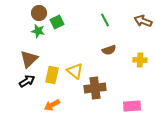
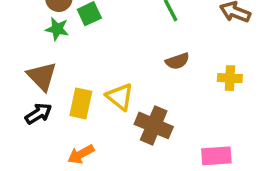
brown triangle: (29, 59) -> (42, 76), turned -30
brown cross: (95, 88) -> (154, 125), turned 30

